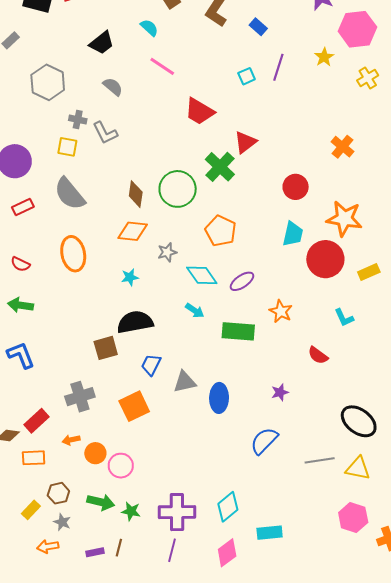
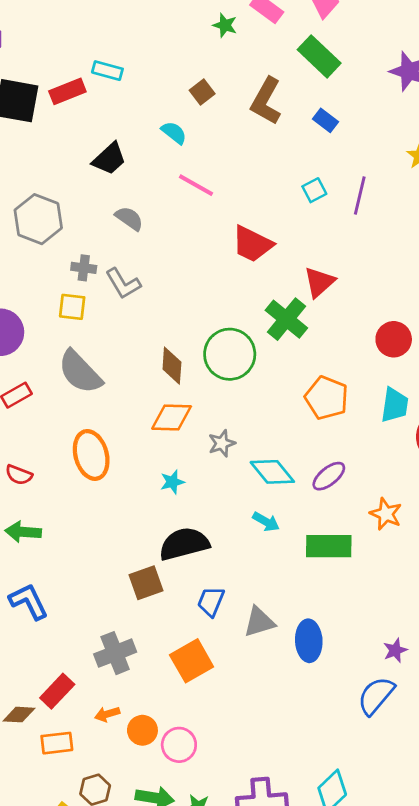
purple line: (278, 67) -> (360, 195), moved
orange pentagon: (221, 231) -> (327, 398), moved
purple star: (280, 392) -> (395, 650), moved

